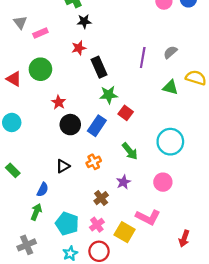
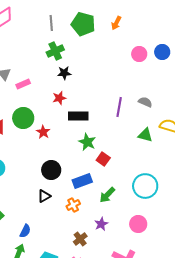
gray semicircle: (170, 52) -> (145, 102), turned 64
black rectangle: (99, 67) -> (78, 116), turned -66
green star: (109, 95) -> (87, 142), turned 30
red star: (59, 102) -> (43, 132), moved
blue rectangle: (97, 126) -> (82, 181), moved, turned 36
green arrow: (130, 151) -> (107, 195), turned 84
black triangle: (63, 166) -> (44, 196), moved

